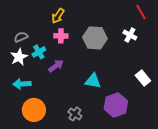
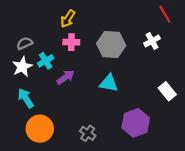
white cross: (130, 35) -> (152, 41), turned 32
cyan triangle: (93, 81) -> (109, 83), moved
cyan arrow: (22, 84) -> (26, 98), turned 60

